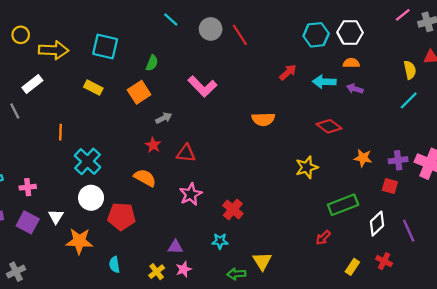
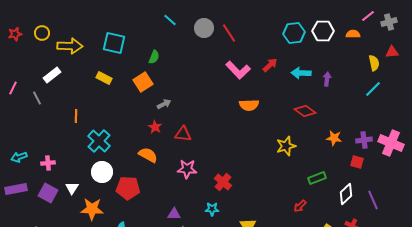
orange semicircle: (351, 63) -> (353, 34), moved
pink L-shape: (202, 86) -> (238, 70), moved
purple arrow: (355, 89) -> (327, 79), turned 80
pink star: (191, 194) -> (187, 169), turned 30
green rectangle: (343, 205) -> (317, 178), size x0.7

